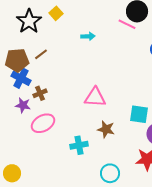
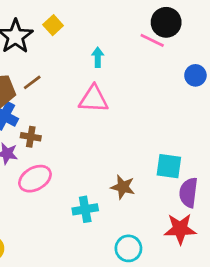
cyan arrow: (88, 36) -> (98, 57), turned -88
brown cross: (40, 93) -> (31, 137), turned 32
pink triangle: (95, 97) -> (94, 99), moved

